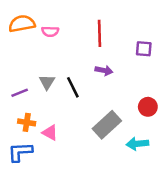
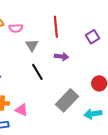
purple square: (144, 49) -> (92, 37), turned -32
gray triangle: (47, 82) -> (32, 45), moved

